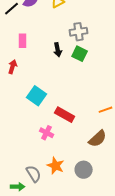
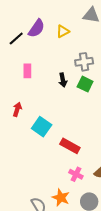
red arrow: (13, 67) -> (17, 109), moved
pink cross: (47, 133) -> (76, 174), moved

